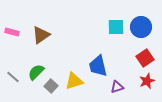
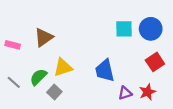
pink rectangle: (12, 32) -> (13, 45), moved
yellow triangle: (74, 81) -> (63, 67), moved
red star: (147, 81) -> (147, 92), moved

